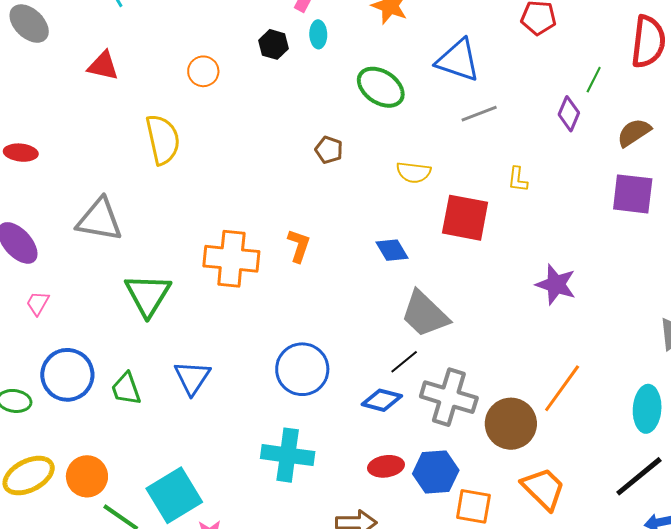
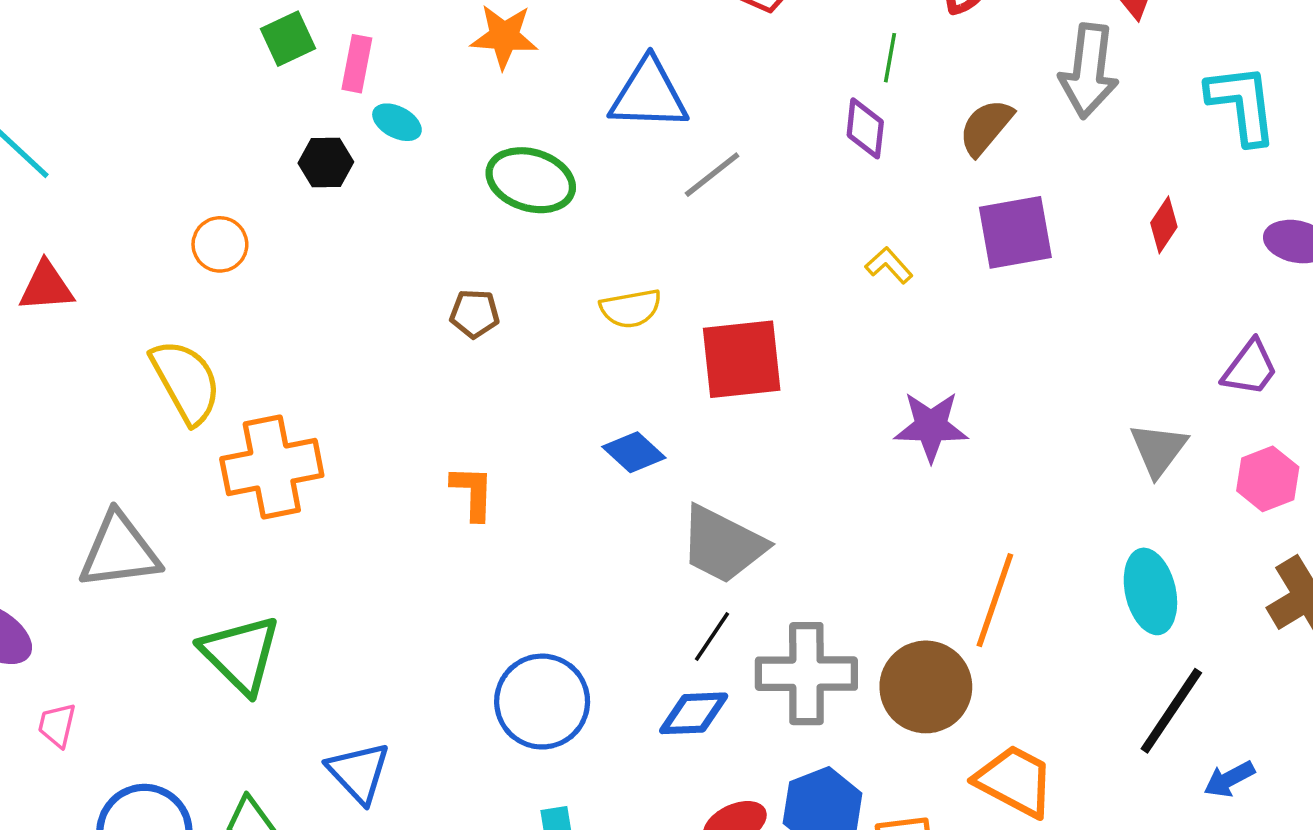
cyan ellipse: (318, 34) -> (397, 122), turned -44
yellow L-shape: (518, 179) -> (889, 265), moved, turned 148
orange cross: (231, 259) -> (272, 467), moved

